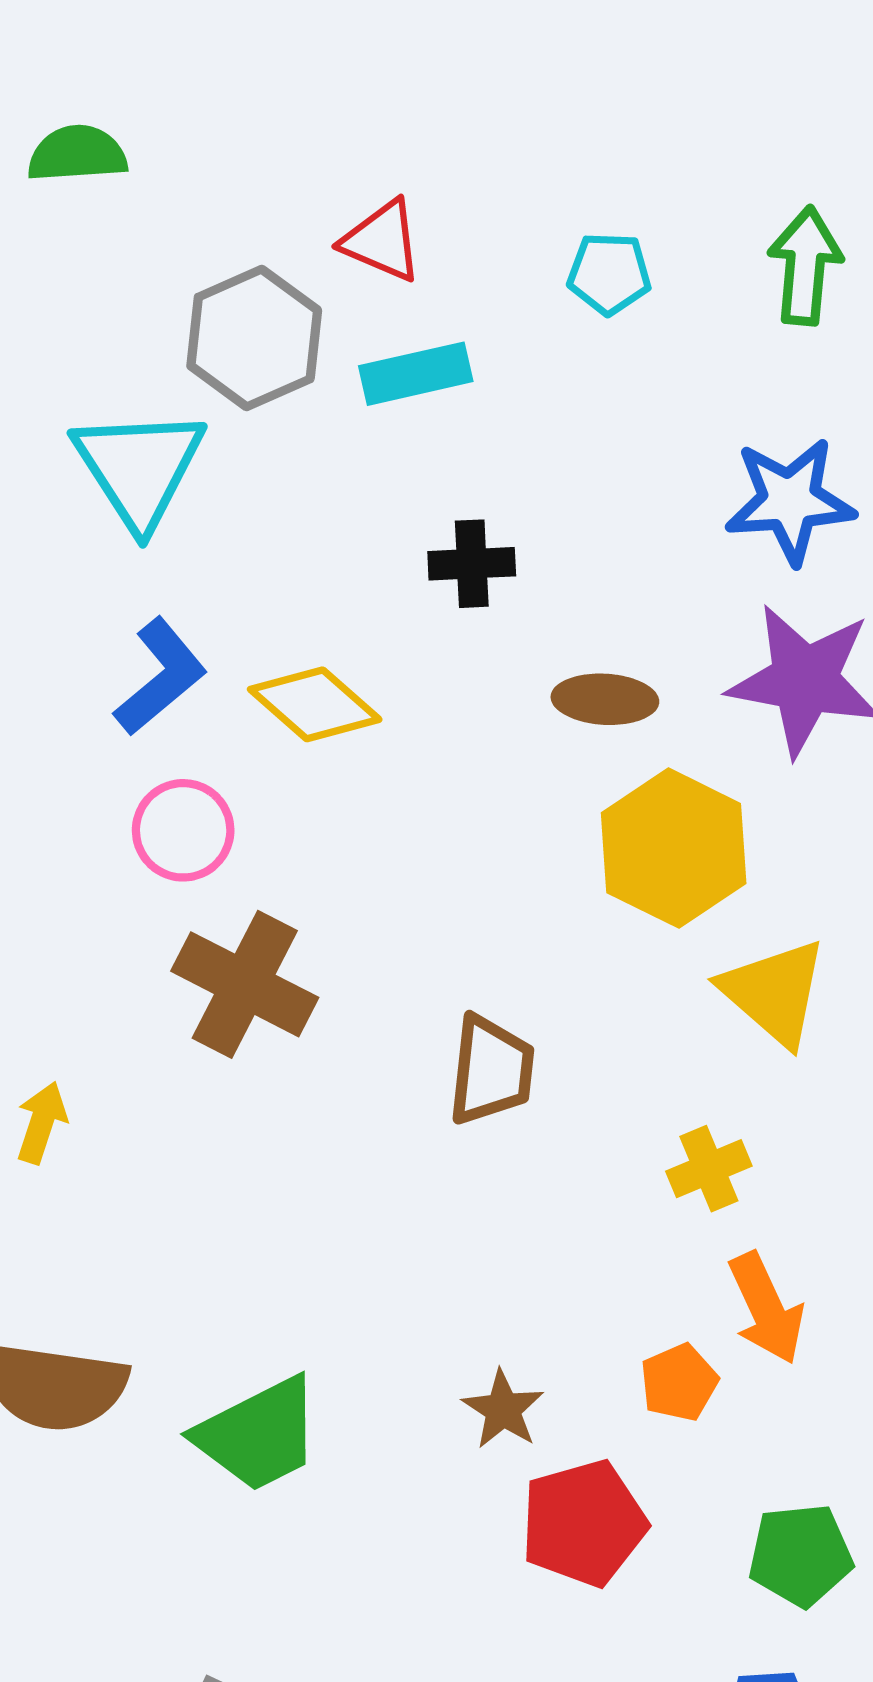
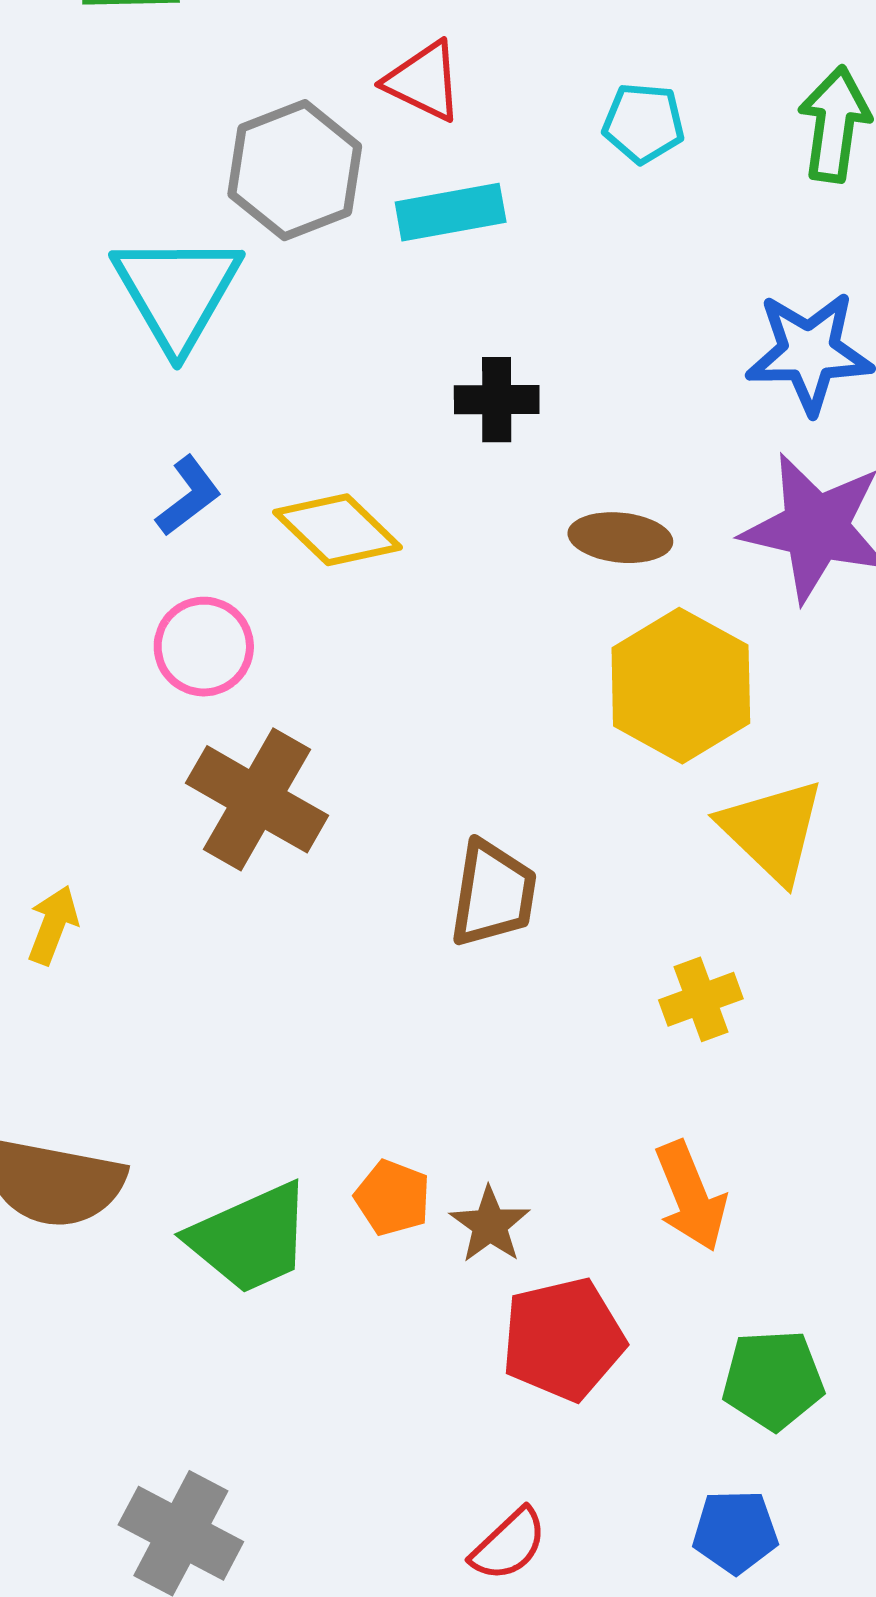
blue L-shape: (160, 677) -> (189, 496), size x0.7
orange arrow: (766, 1308) -> (691, 1196), moved
orange pentagon: (679, 1382) -> (393, 1198), moved, turned -30

